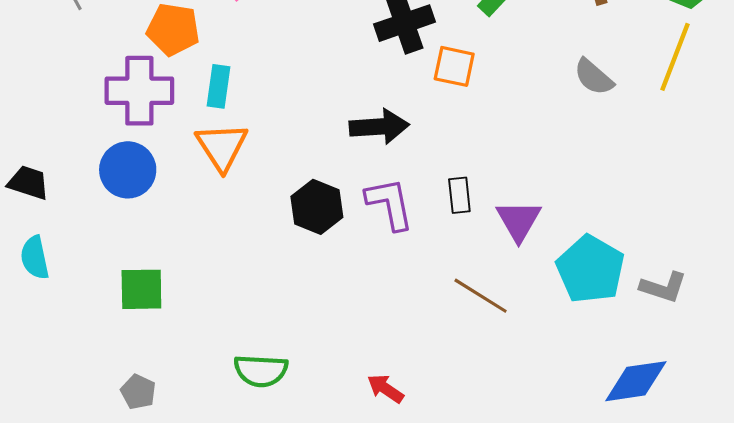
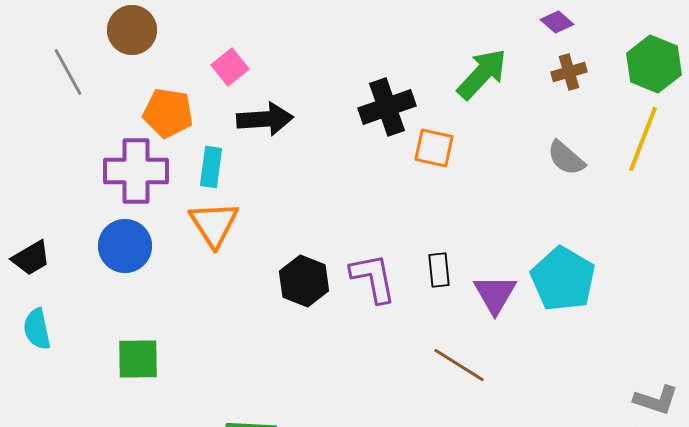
black arrow: (379, 127) -> (265, 119), moved
black trapezoid: (28, 183) -> (31, 258), turned 132
cyan pentagon: (590, 269) -> (563, 279), moved
gray L-shape: (663, 287) -> (656, 400), moved

